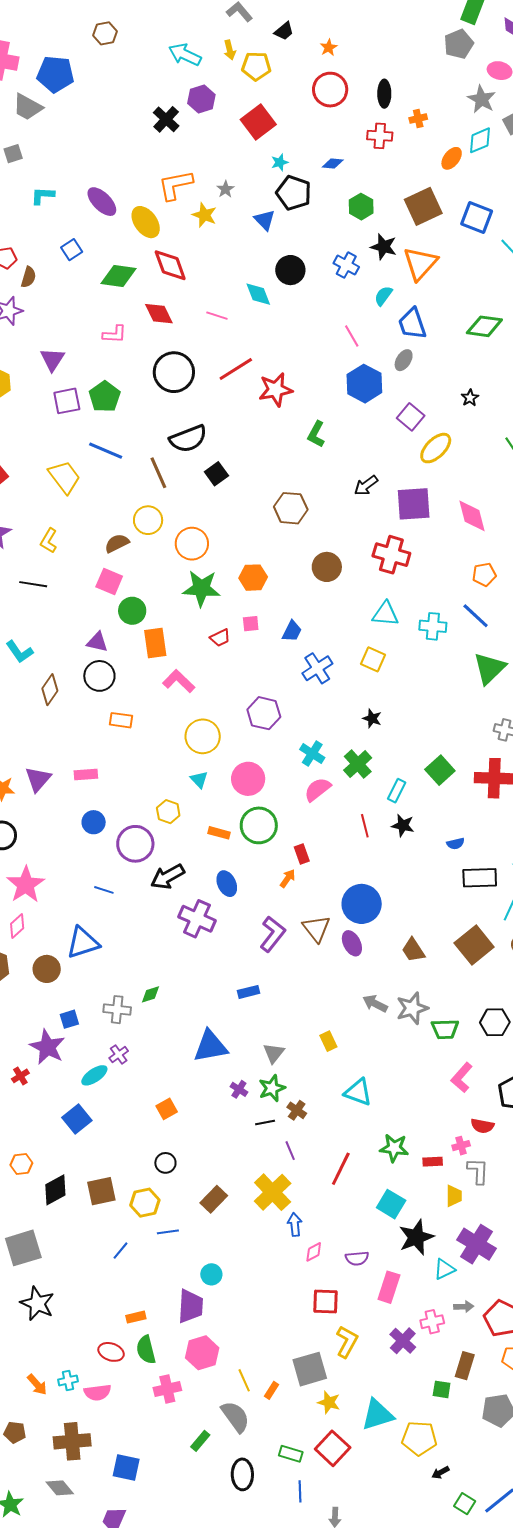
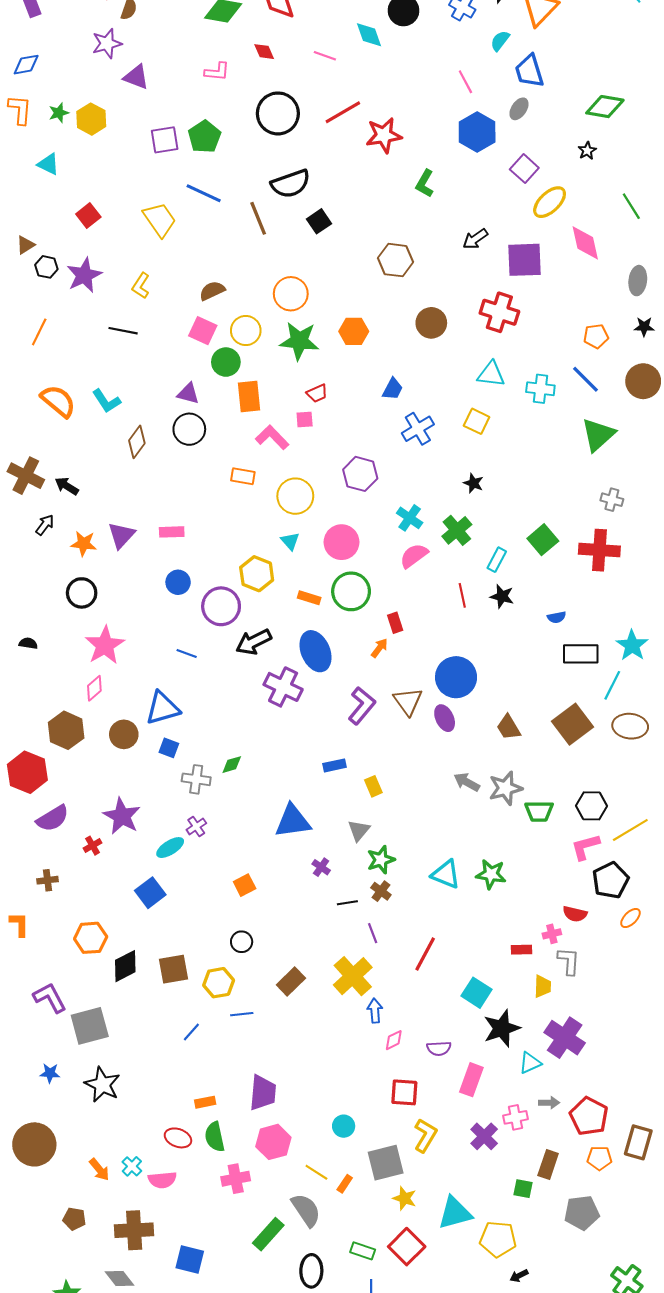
red diamond: (159, 314) -> (264, 52), size x0.7
green diamond: (484, 326) -> (605, 107), moved
purple triangle: (52, 359) -> (136, 77), moved, turned -44
pink diamond: (472, 516) -> (585, 243), moved
yellow circle: (148, 520) -> (246, 331), moved
pink square: (251, 624) -> (305, 420), moved
orange rectangle: (121, 720) -> (243, 476), moved
yellow hexagon: (168, 812) -> (257, 574), size x1.4
blue ellipse: (227, 884) -> (315, 651), size x1.5
blue square: (69, 1019) -> (169, 748), moved, turned 36
yellow rectangle: (328, 1041) -> (373, 786), moved
pink L-shape: (462, 1078) -> (585, 847), moved, turned 32
green star: (272, 1088) -> (381, 860), moved
green star: (394, 1148) -> (491, 874), moved
orange hexagon: (21, 1164) -> (91, 938), size x1.4
cyan circle: (211, 1274) -> (344, 1126), moved
cyan cross: (68, 1380) -> (132, 1166), turned -36
yellow line: (244, 1380) -> (316, 1172), turned -35
green rectangle: (200, 1441) -> (268, 1234), size x1.5

